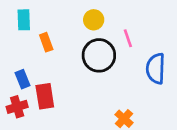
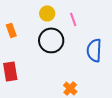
pink line: (128, 38) -> (73, 19), moved

